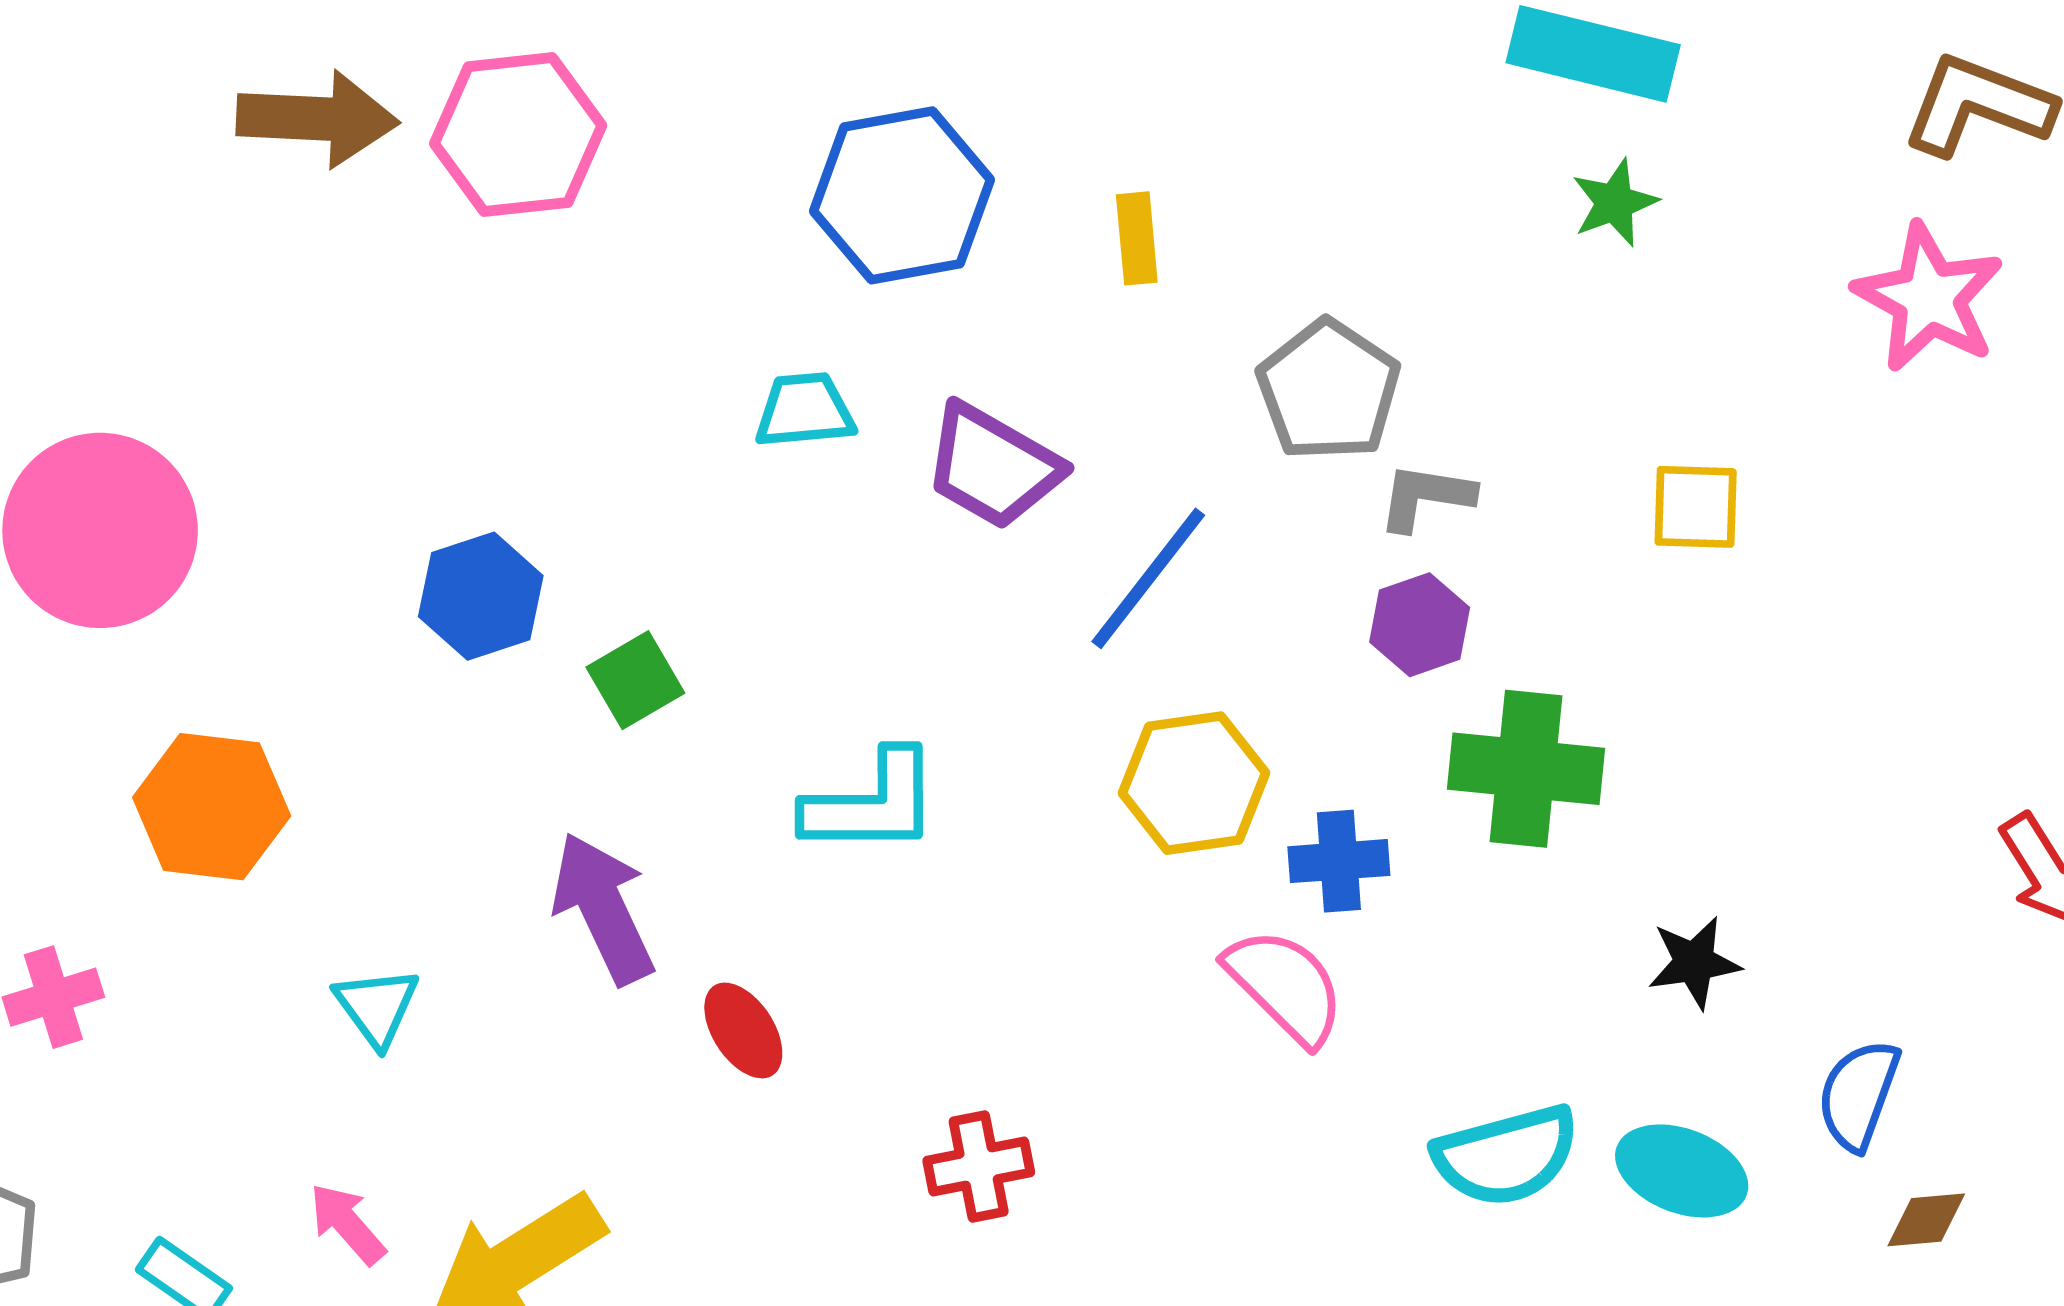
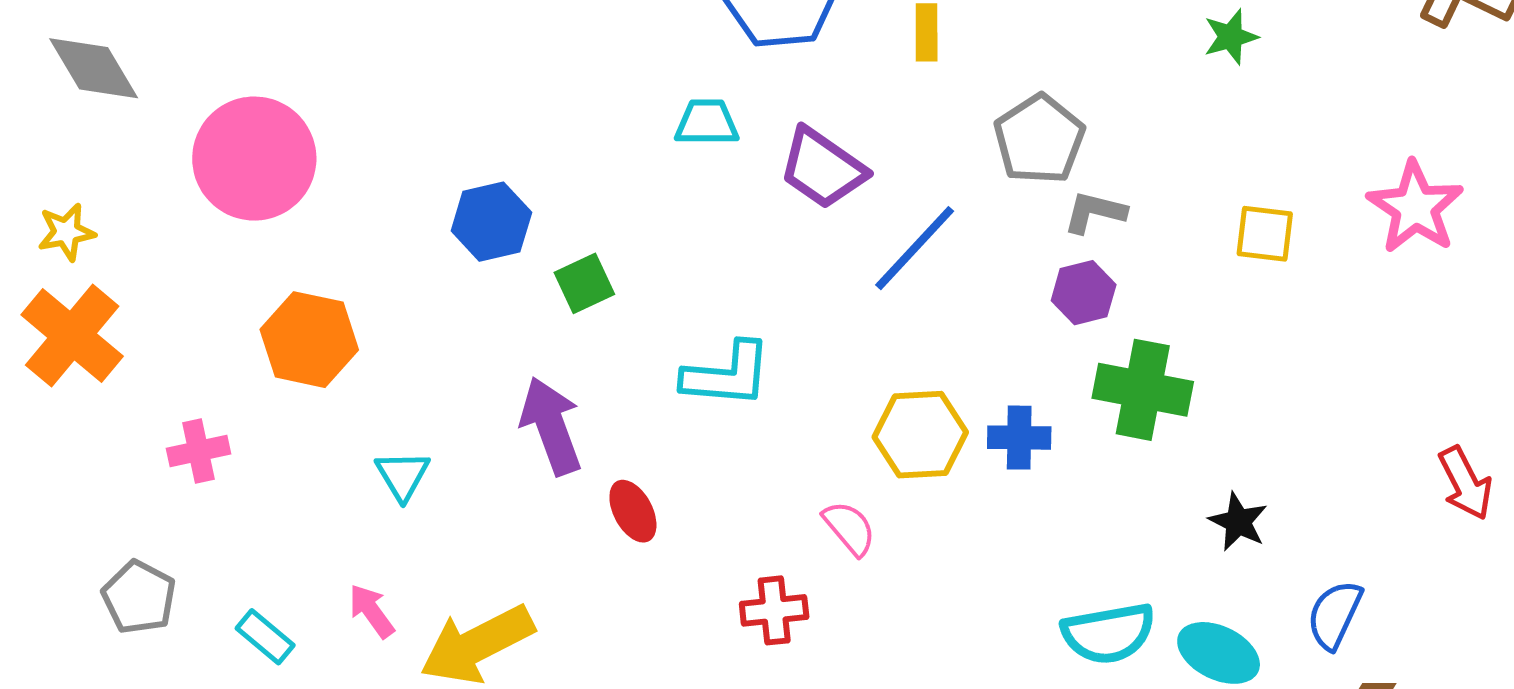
pink star: (1929, 298) -> (1415, 207), moved
yellow hexagon: (1194, 783) -> (920, 435), moved
black star: (1694, 962) -> (1238, 522), turned 30
pink semicircle: (1285, 986) -> (849, 528), moved, size x0.7

